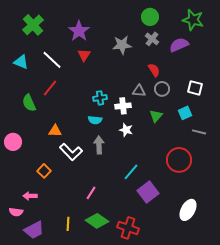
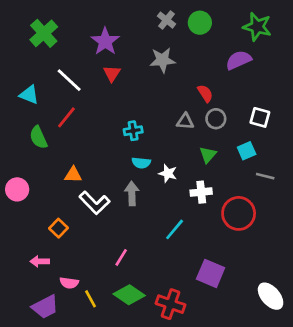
gray cross: (152, 39) -> (167, 20), moved
cyan triangle: (21, 62) -> (29, 95), moved
white cross: (123, 106) -> (201, 192), moved
cyan semicircle: (95, 120) -> (141, 163), moved
purple square: (148, 192) -> (211, 273), moved, turned -30
white ellipse: (188, 210) -> (271, 296), moved, turned -70
pink semicircle: (16, 212) -> (69, 283), moved
yellow line: (68, 224) -> (90, 299), turned -32

